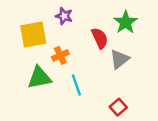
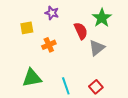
yellow square: (33, 34) -> (27, 28), size x0.6
green triangle: (39, 78) -> (32, 78), moved
cyan line: (76, 85) -> (66, 86), moved

